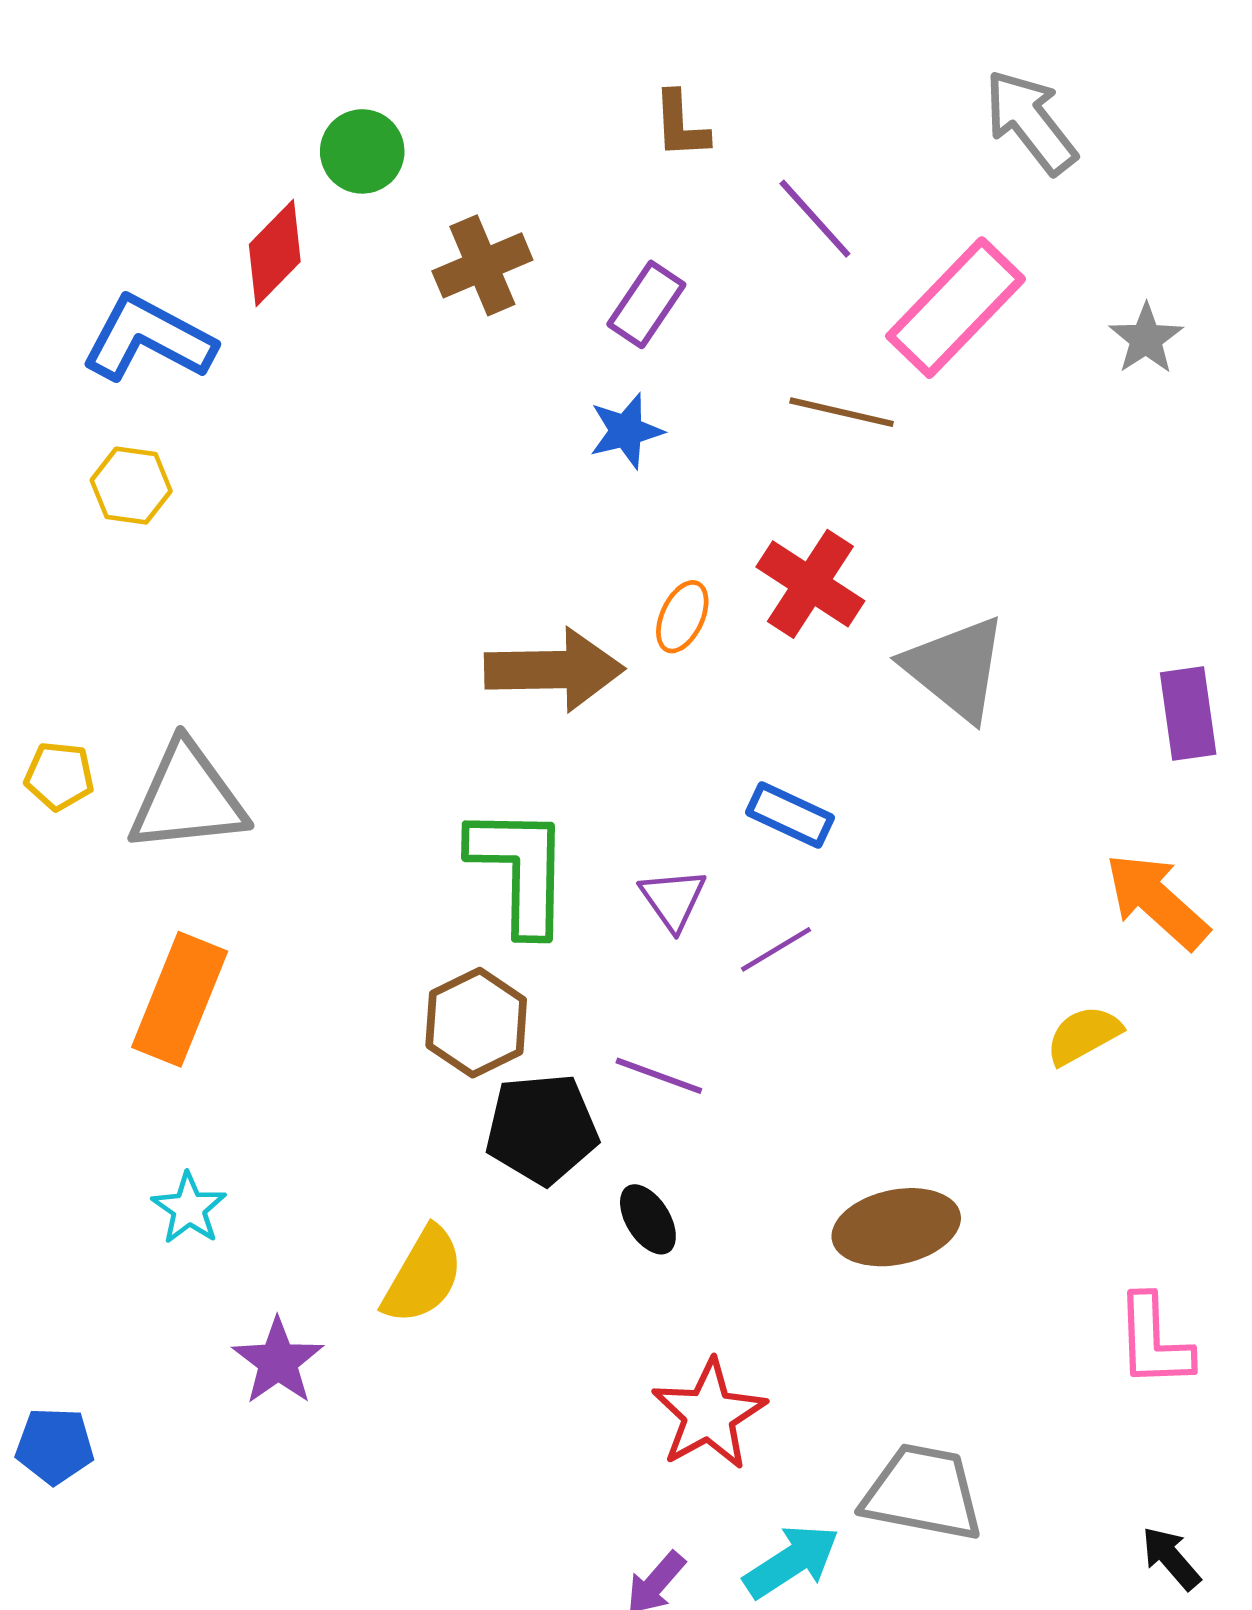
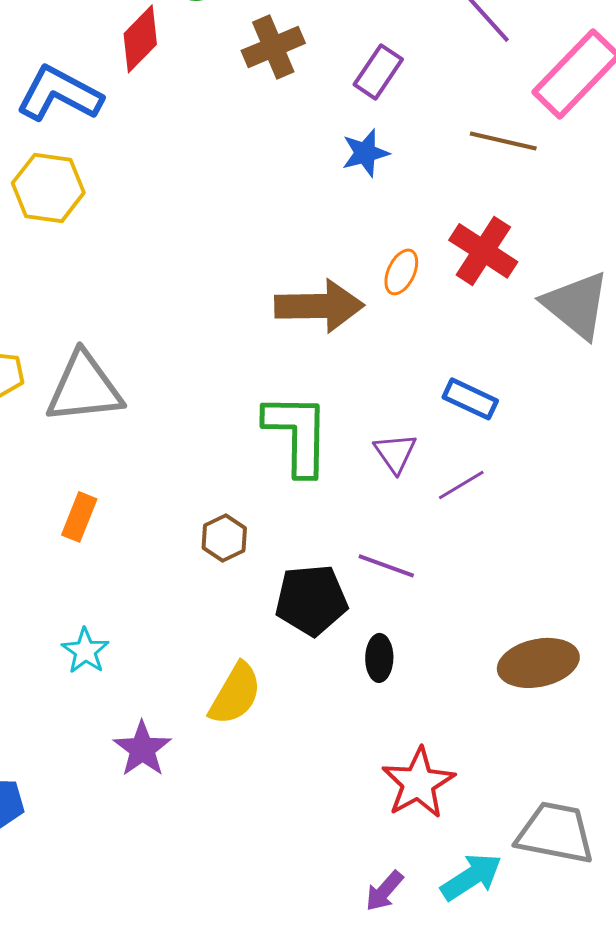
yellow hexagon: (131, 486) -> (48, 188), size x1.4
orange rectangle: (180, 999) -> (79, 517), size x0.6
brown hexagon: (476, 1023) -> (224, 538), moved, size x0.7
black ellipse: (648, 1219) -> (379, 658), turned 33

